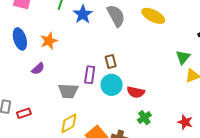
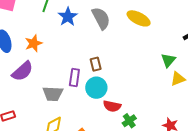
purple semicircle: (38, 69) -> (22, 71), size x1.6
red semicircle: (136, 92) -> (112, 106), moved

